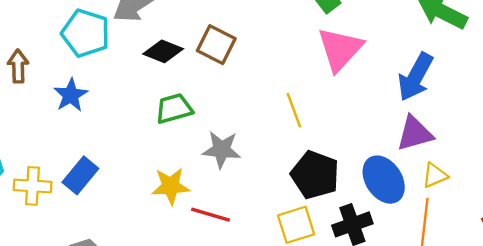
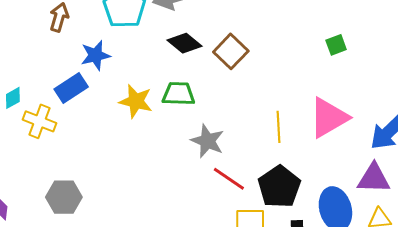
pink triangle: (340, 49) -> (329, 118), moved
blue rectangle: (80, 175) -> (71, 88), moved
yellow star: (171, 186) -> (136, 101), moved
red line: (211, 215) -> (229, 179), moved

